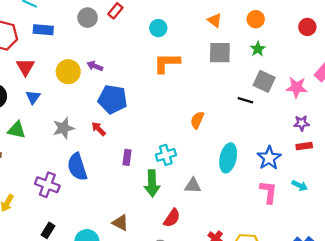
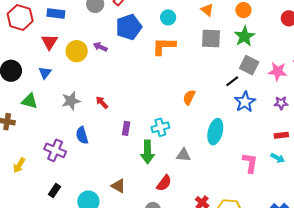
cyan circle: (158, 28) -> (168, 17), moved
green star: (258, 49) -> (244, 36), size x1.5
red triangle: (25, 67) -> (50, 42), moved
blue pentagon: (113, 99) -> (129, 27), moved, turned -30
black line: (245, 100) -> (232, 81), turned -56
red rectangle: (304, 146) -> (281, 135), moved
blue star: (269, 158) -> (245, 102), moved
blue semicircle: (77, 167) -> (82, 135), size x0.7

